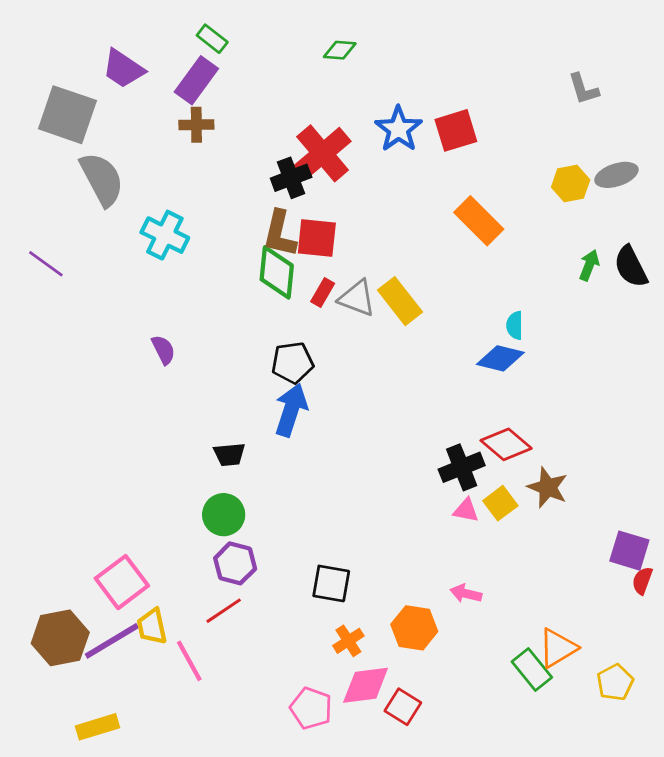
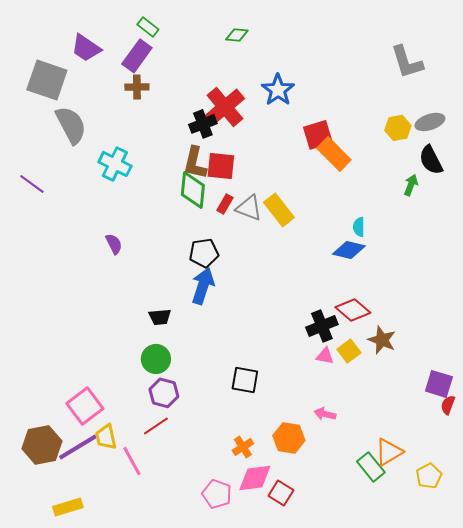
gray L-shape: (583, 89) -> (407, 62), size x1.5
red square: (456, 130) -> (318, 135), moved
black semicircle: (631, 267) -> (431, 160), moved
black square: (331, 583) -> (245, 380), moved

